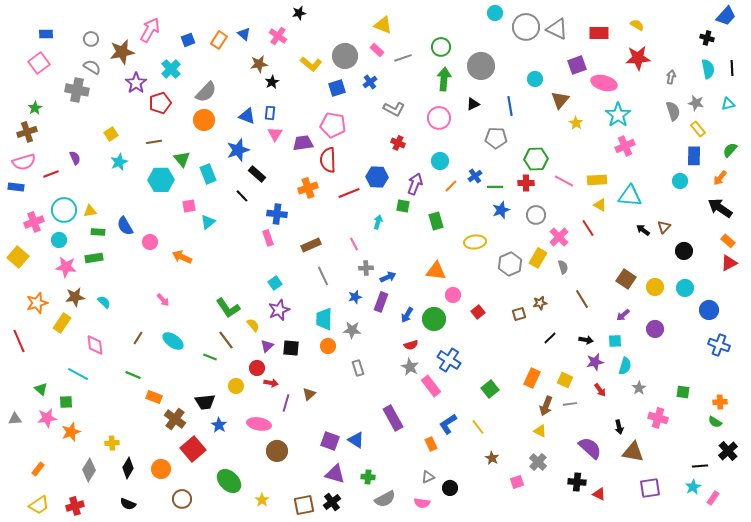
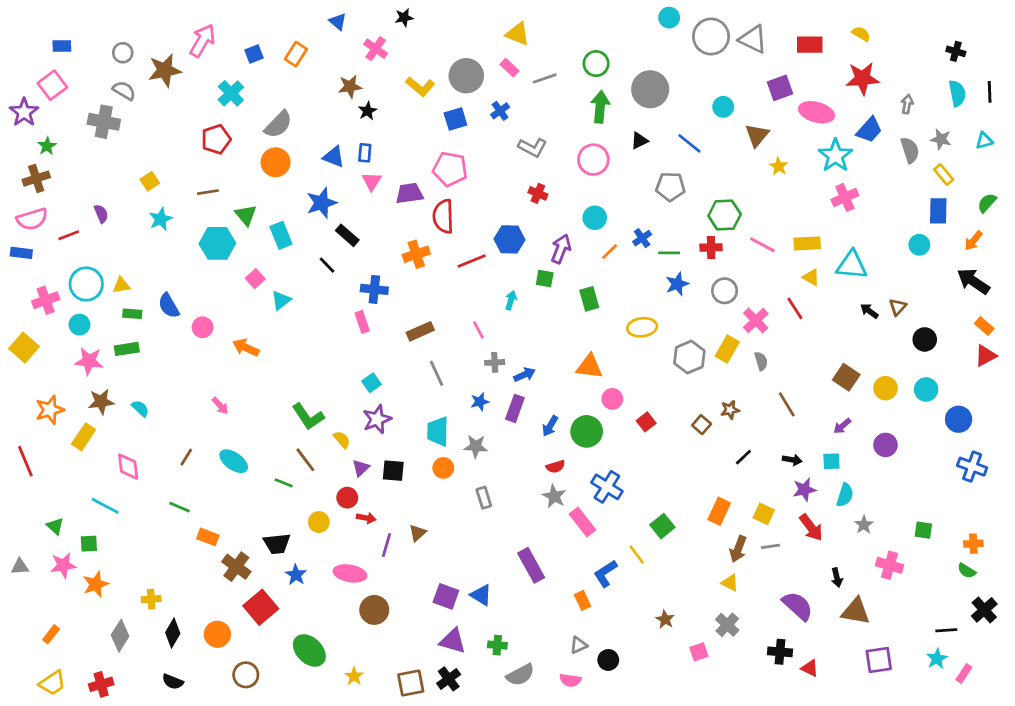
blue trapezoid: (726, 16) -> (869, 130), moved
blue triangle: (244, 34) -> (338, 22), moved
purple star: (136, 83) -> (24, 112), moved
blue line: (510, 106) -> (689, 143), turned -42
pink square: (189, 206) -> (255, 279), turned -32
brown square: (519, 314) -> (702, 425), turned -32
red arrow: (600, 390) -> (811, 527), size x1.5
yellow line: (478, 427) -> (637, 554), moved

